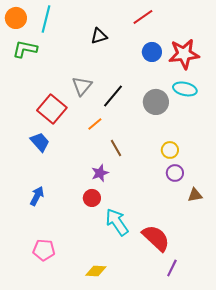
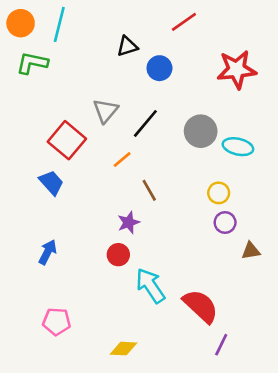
blue circle: (152, 52) -> (159, 68), moved
cyan ellipse: (185, 89) -> (238, 147), moved

